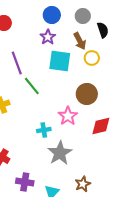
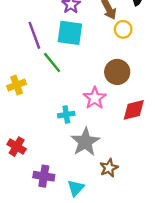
cyan square: (60, 61) -> (70, 33), moved
brown star: (83, 184) -> (109, 168), moved

